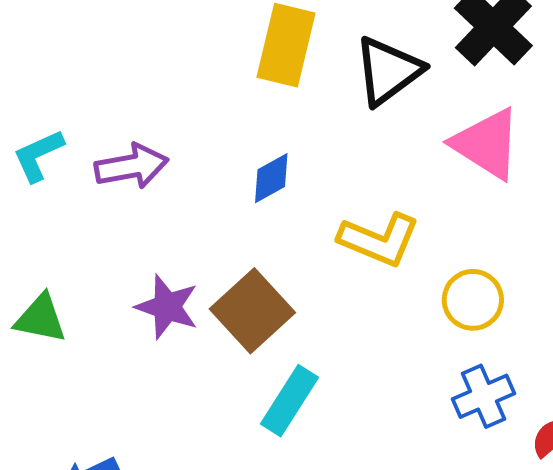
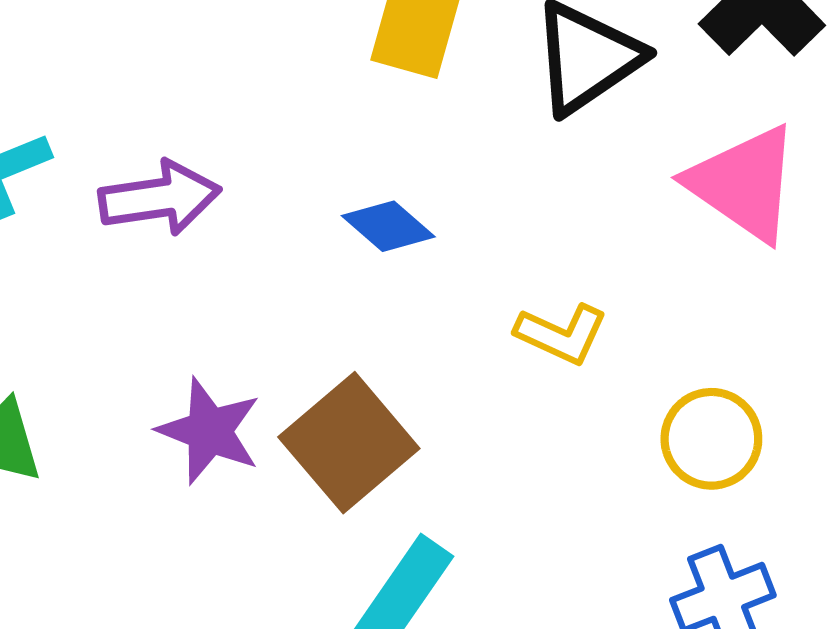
blue diamond: (271, 178) -> (388, 226), turned 68
yellow L-shape: (379, 240) -> (562, 334), size x0.7

